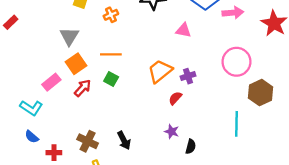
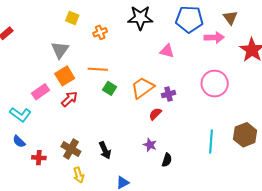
green square: (111, 79) -> (110, 88), moved
brown hexagon: (261, 93) -> (245, 135), moved

